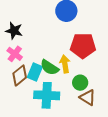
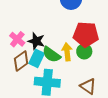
black star: (14, 31) -> (36, 41), moved
green circle: (80, 83) -> (84, 51), moved

